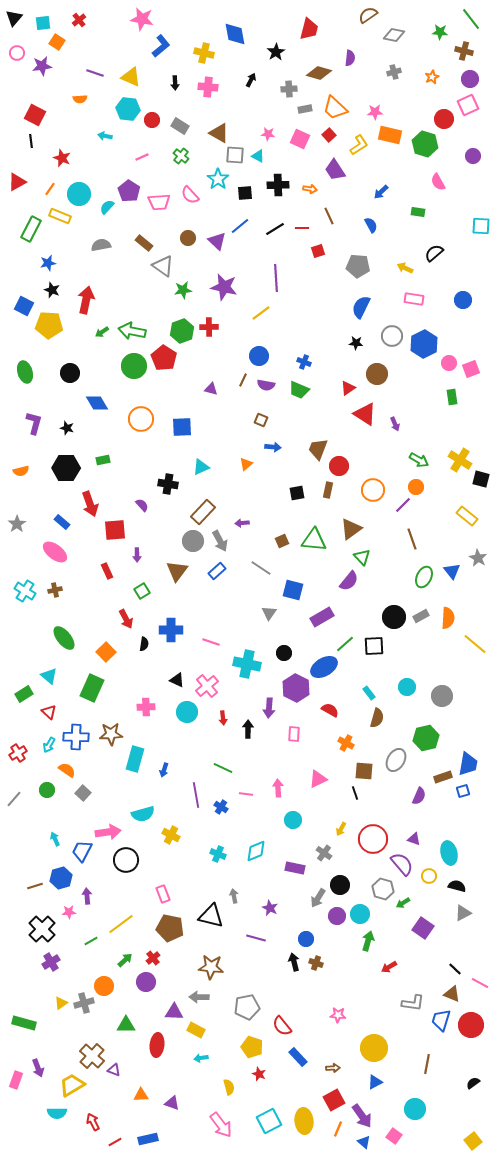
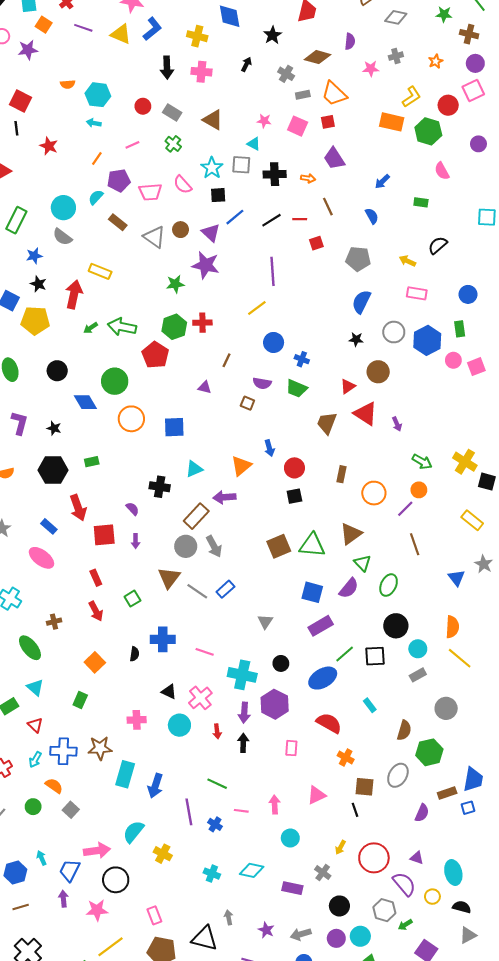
purple line: (95, 73) -> (83, 28), moved
yellow triangle: (131, 77) -> (121, 34), moved
black arrow: (175, 83) -> (167, 68), size x1.5
gray cross: (289, 89) -> (286, 74), turned 35
cyan hexagon: (128, 109) -> (98, 95), moved
pink star: (375, 112) -> (371, 69), moved
red square: (329, 135) -> (328, 122), turned 32
yellow L-shape: (359, 145) -> (412, 97), moved
gray square: (235, 155) -> (241, 165), moved
orange line: (50, 189) -> (97, 158), moved
purple pentagon: (129, 191) -> (119, 180), turned 30
black square: (245, 193) -> (218, 195), moved
cyan circle: (79, 194) -> (63, 208), moved
yellow rectangle: (60, 216) -> (100, 271), moved
brown rectangle: (144, 243) -> (118, 222), moved
gray semicircle: (101, 245) -> (62, 237), moved, turned -132
gray triangle: (163, 266) -> (154, 237), moved
purple star: (224, 287) -> (206, 265), moved
blue circle: (259, 356) -> (274, 342), moved
green circle: (134, 366) -> (115, 381), moved
brown line: (243, 380) -> (227, 360), moved
green rectangle: (452, 397) -> (460, 329), moved
brown square: (261, 420) -> (247, 403), moved
blue arrow: (273, 447) -> (269, 448), turned 70
brown trapezoid: (318, 449) -> (327, 423), moved
orange triangle: (246, 464) -> (241, 466), size x1.5
red circle: (339, 466) -> (294, 468), moved
brown rectangle: (328, 490) -> (342, 474), moved
purple arrow: (242, 523) -> (224, 497), moved, size x1.5
brown square: (282, 541) -> (279, 546), size x1.6
purple arrow: (137, 555) -> (136, 541), moved
gray line: (261, 568) -> (197, 591), moved
blue rectangle: (217, 571) -> (225, 589), moved
green ellipse: (424, 577) -> (389, 585), moved
brown cross: (55, 590) -> (54, 622), moved
blue square: (293, 590) -> (312, 592), moved
gray rectangle: (421, 616) -> (418, 675), moved
red arrow: (126, 619) -> (96, 611), moved
green ellipse: (64, 638) -> (30, 648), moved
yellow line: (475, 644) -> (460, 658), moved
cyan circle: (407, 687) -> (418, 649), moved
green rectangle: (92, 688) -> (80, 700), size x0.6
purple hexagon: (296, 688) -> (275, 704), moved
purple arrow: (269, 708) -> (244, 713), moved
red semicircle: (330, 710) -> (329, 723), size x1.4
brown semicircle: (377, 718) -> (404, 730), moved
blue arrow: (164, 770) -> (155, 786), size x1.6
cyan semicircle: (143, 814) -> (133, 832), turned 145
cyan diamond: (256, 851) -> (252, 870), turned 35
blue hexagon: (61, 878) -> (15, 873), moved
purple arrow: (87, 896) -> (63, 899), moved
gray arrow: (318, 898) -> (301, 934), moved, turned 42
pink star: (69, 912) -> (97, 910), moved, size x1.5

